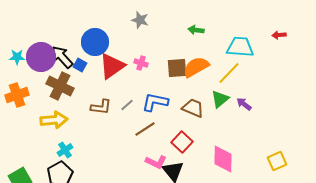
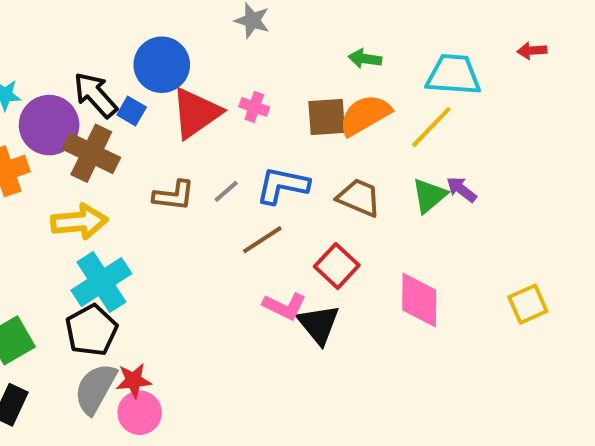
green arrow: (196, 30) -> (365, 59), moved
purple circle: (41, 57) -> (49, 125), moved
green triangle: (220, 99) -> (429, 195), moved
cyan cross: (65, 150) -> (101, 282), size x1.8

